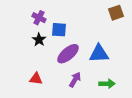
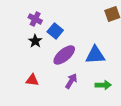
blue square: (59, 30) -> (55, 31), turned 35

